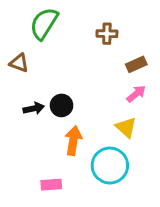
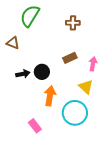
brown rectangle: (136, 64) -> (70, 58), moved
pink arrow: (136, 94) -> (93, 64), turned -40
pink rectangle: (51, 185) -> (35, 126), turned 56

